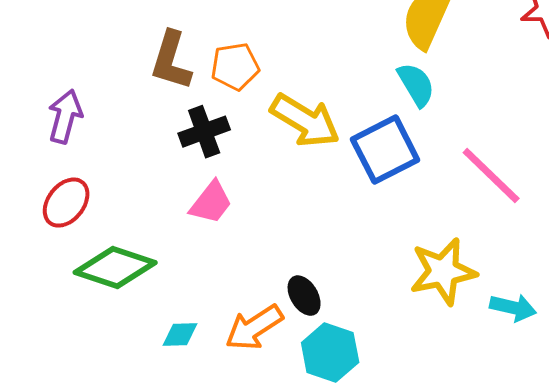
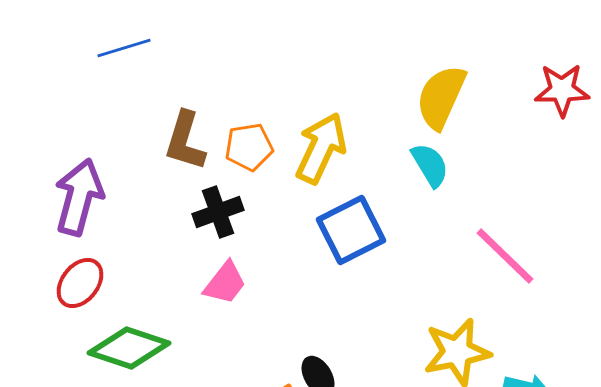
purple arrow: (65, 117) -> (79, 197), size x1.4
yellow arrow: (305, 121) -> (321, 148), moved, turned -96
blue square: (385, 150) -> (351, 230), moved

